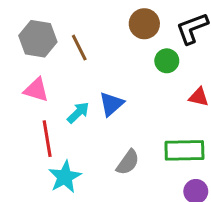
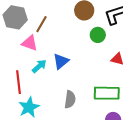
brown line: (79, 48) -> (42, 24), turned 54
pink triangle: (36, 90) -> (30, 43), moved
gray semicircle: (128, 162) -> (70, 99), turned -30

